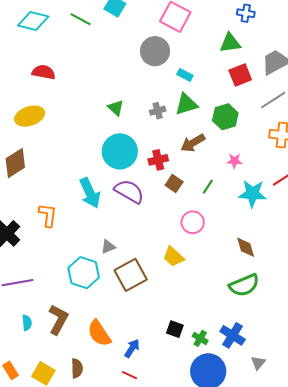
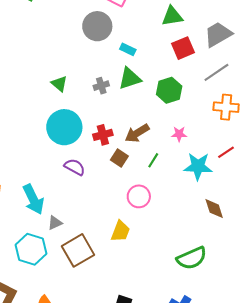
brown arrow: (193, 143) -> (137, 133), moved
purple semicircle: (129, 191) -> (75, 167), size x0.7
cyan arrow: (90, 193) -> (33, 199), moved
brown diamond: (246, 247) -> (214, 209), moved
yellow trapezoid: (173, 257) -> (120, 231), turned -110

